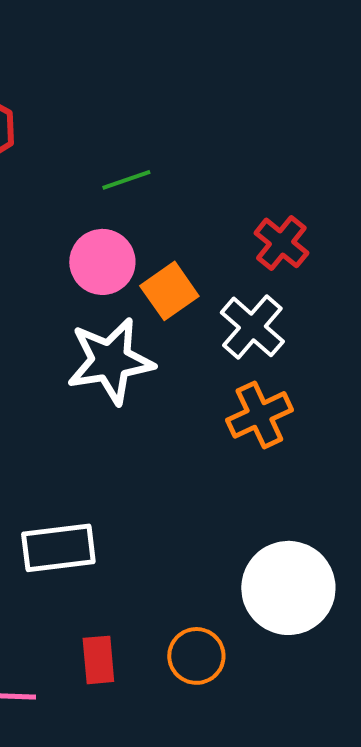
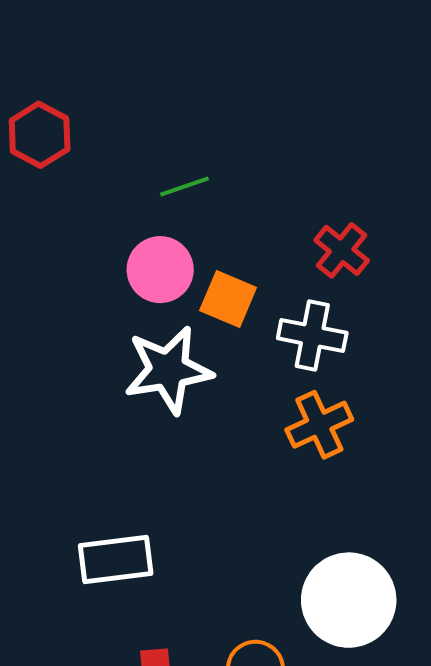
orange square: (169, 291) -> (228, 299), turned -32
white cross: (252, 327) -> (312, 336), turned -30

